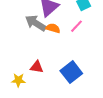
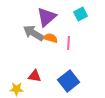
pink line: (76, 26) -> (69, 43), moved, turned -40

